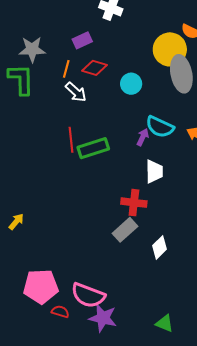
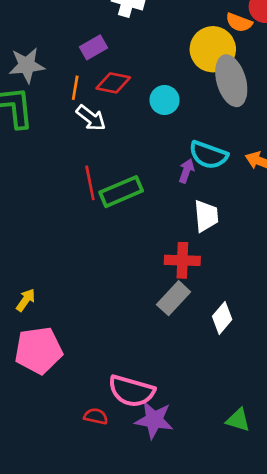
pink pentagon: (41, 286) -> (39, 350), moved

